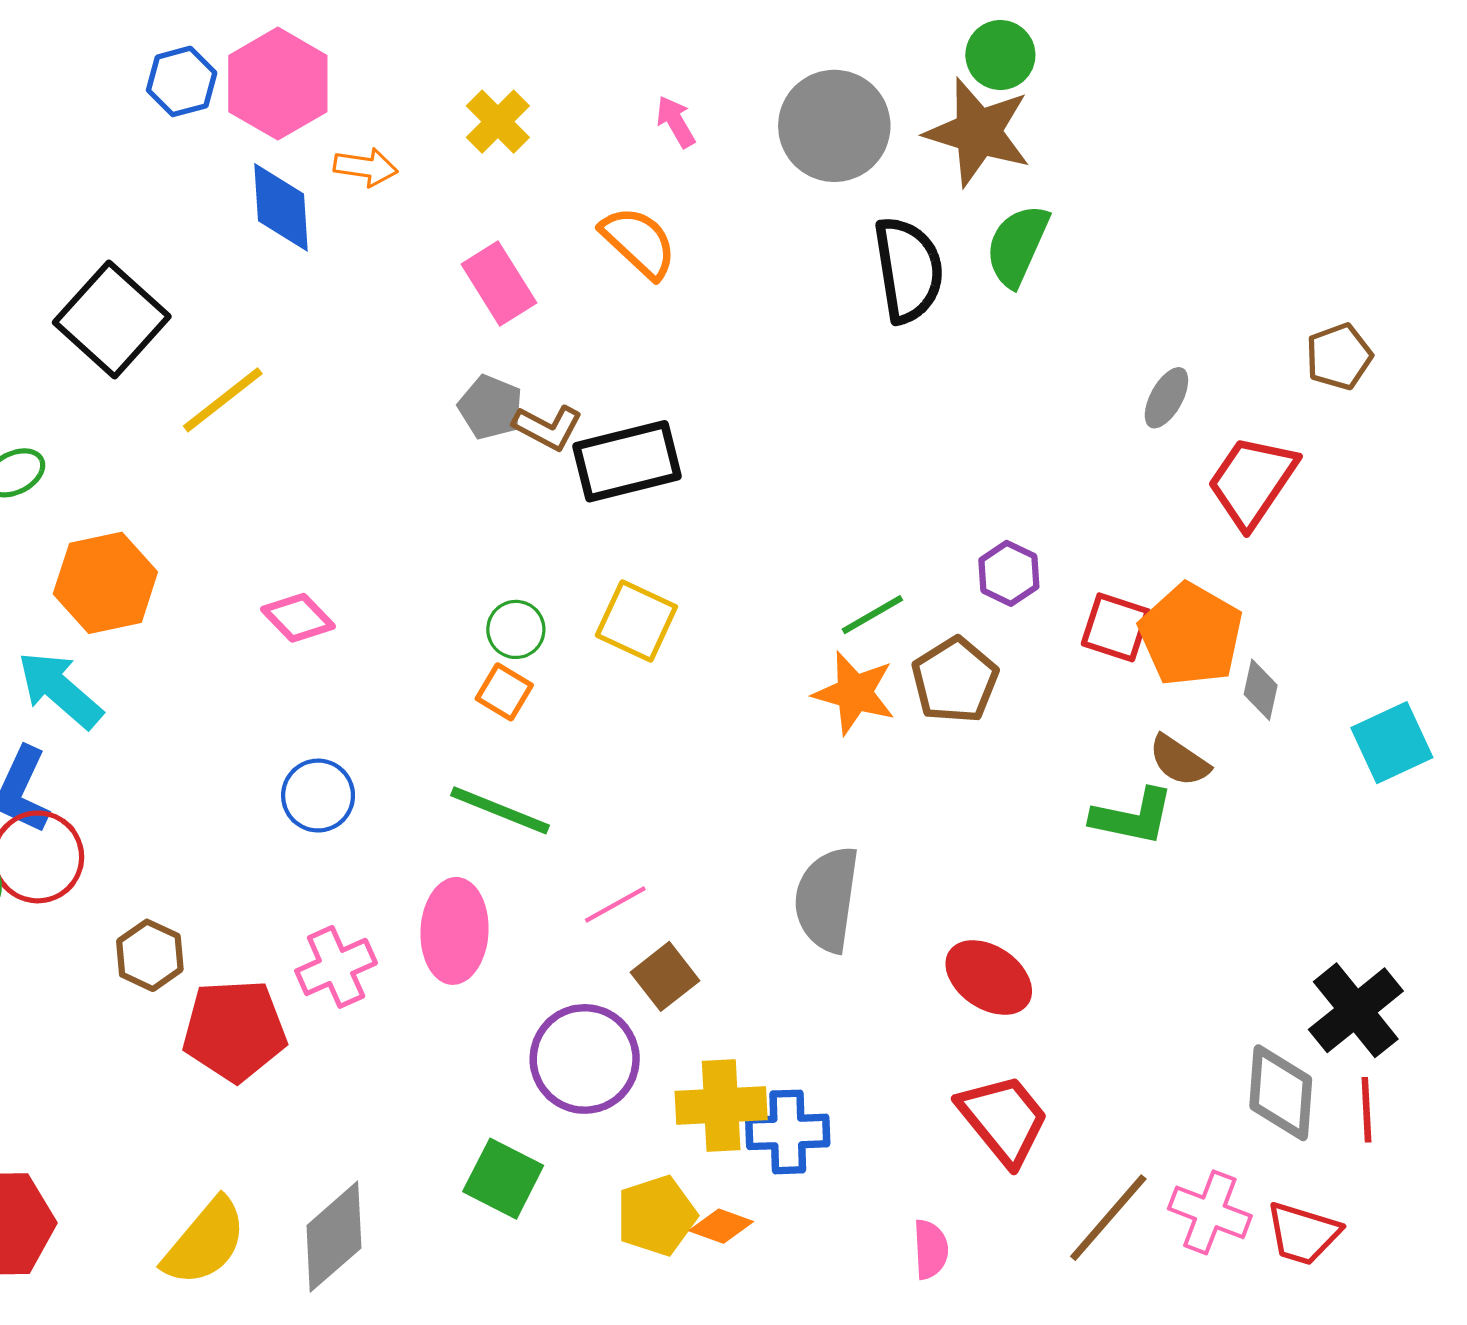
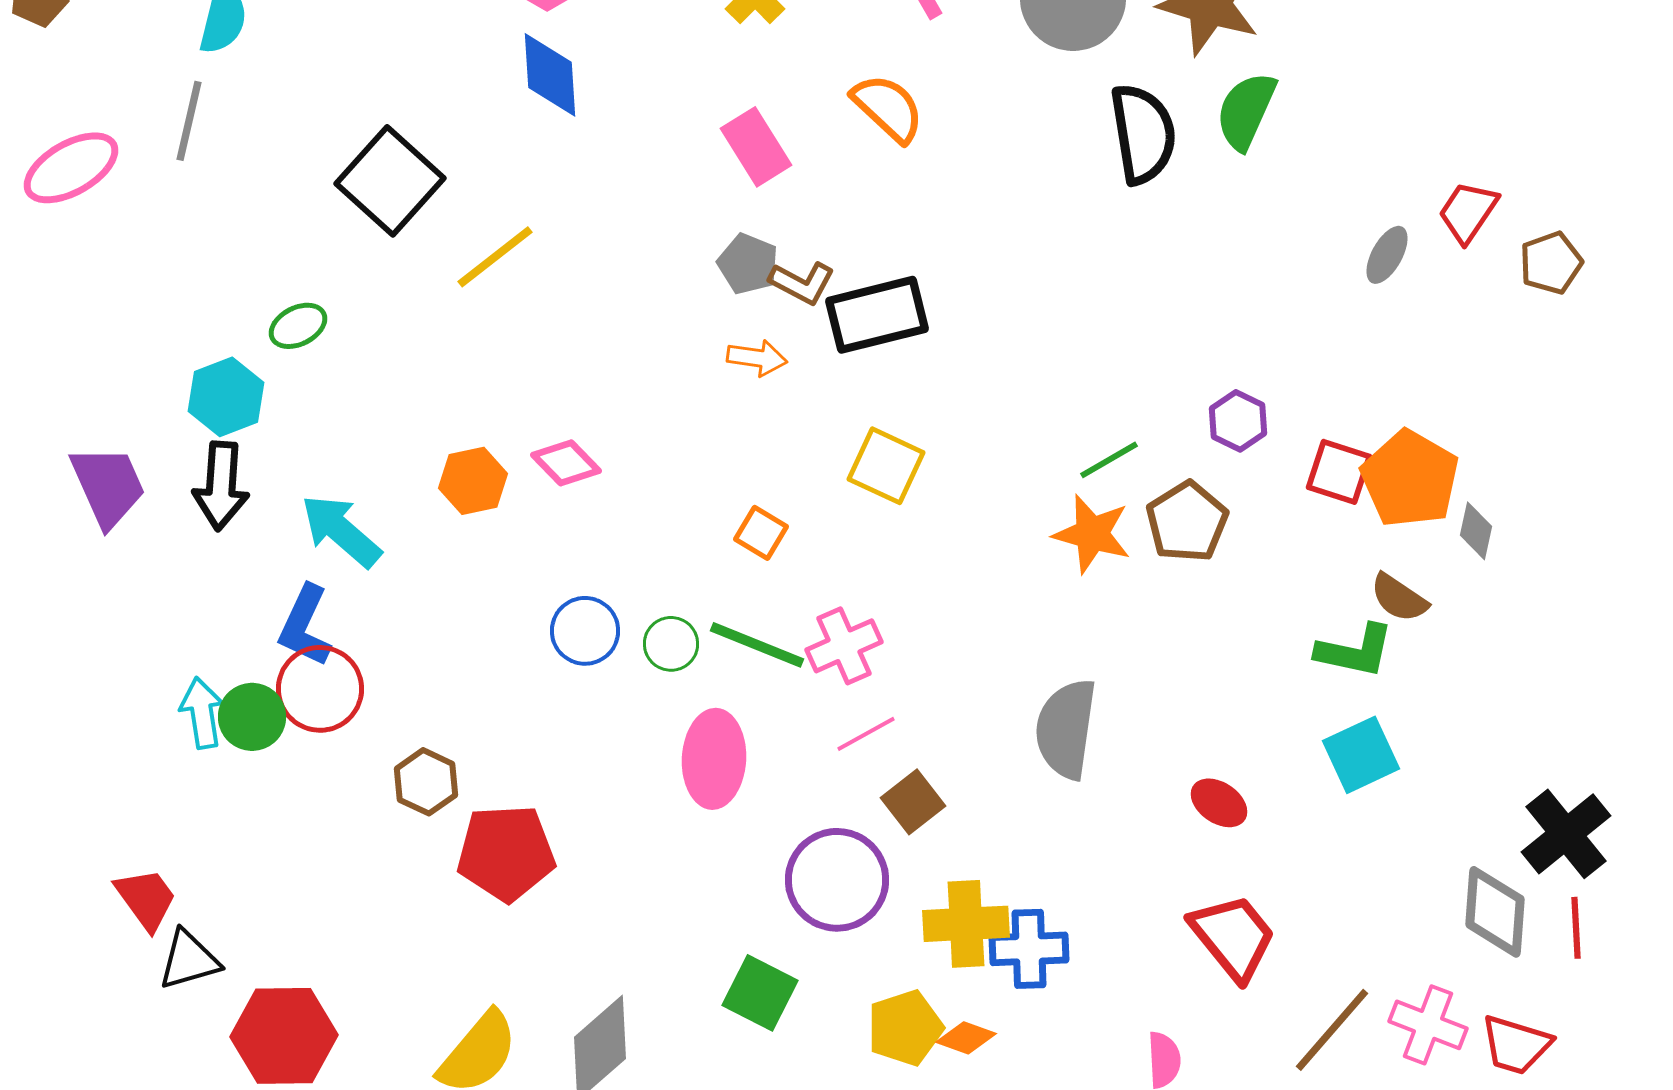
orange arrow: (366, 167) -> (757, 358), moved
brown pentagon: (1339, 357) -> (1551, 263), moved
red trapezoid: (1252, 481) -> (1468, 212), moved, size x0.7
orange hexagon: (105, 583) -> (473, 481), moved, size x0.7
green circle: (516, 629) -> (671, 644), moved
cyan square: (1392, 743) -> (1361, 755), moved
pink cross: (336, 967) -> (844, 646), moved
red ellipse: (989, 978) -> (1219, 803), size x0.7

